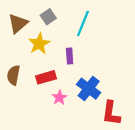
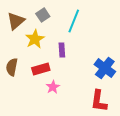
blue cross: (89, 89) -> (105, 68), moved

